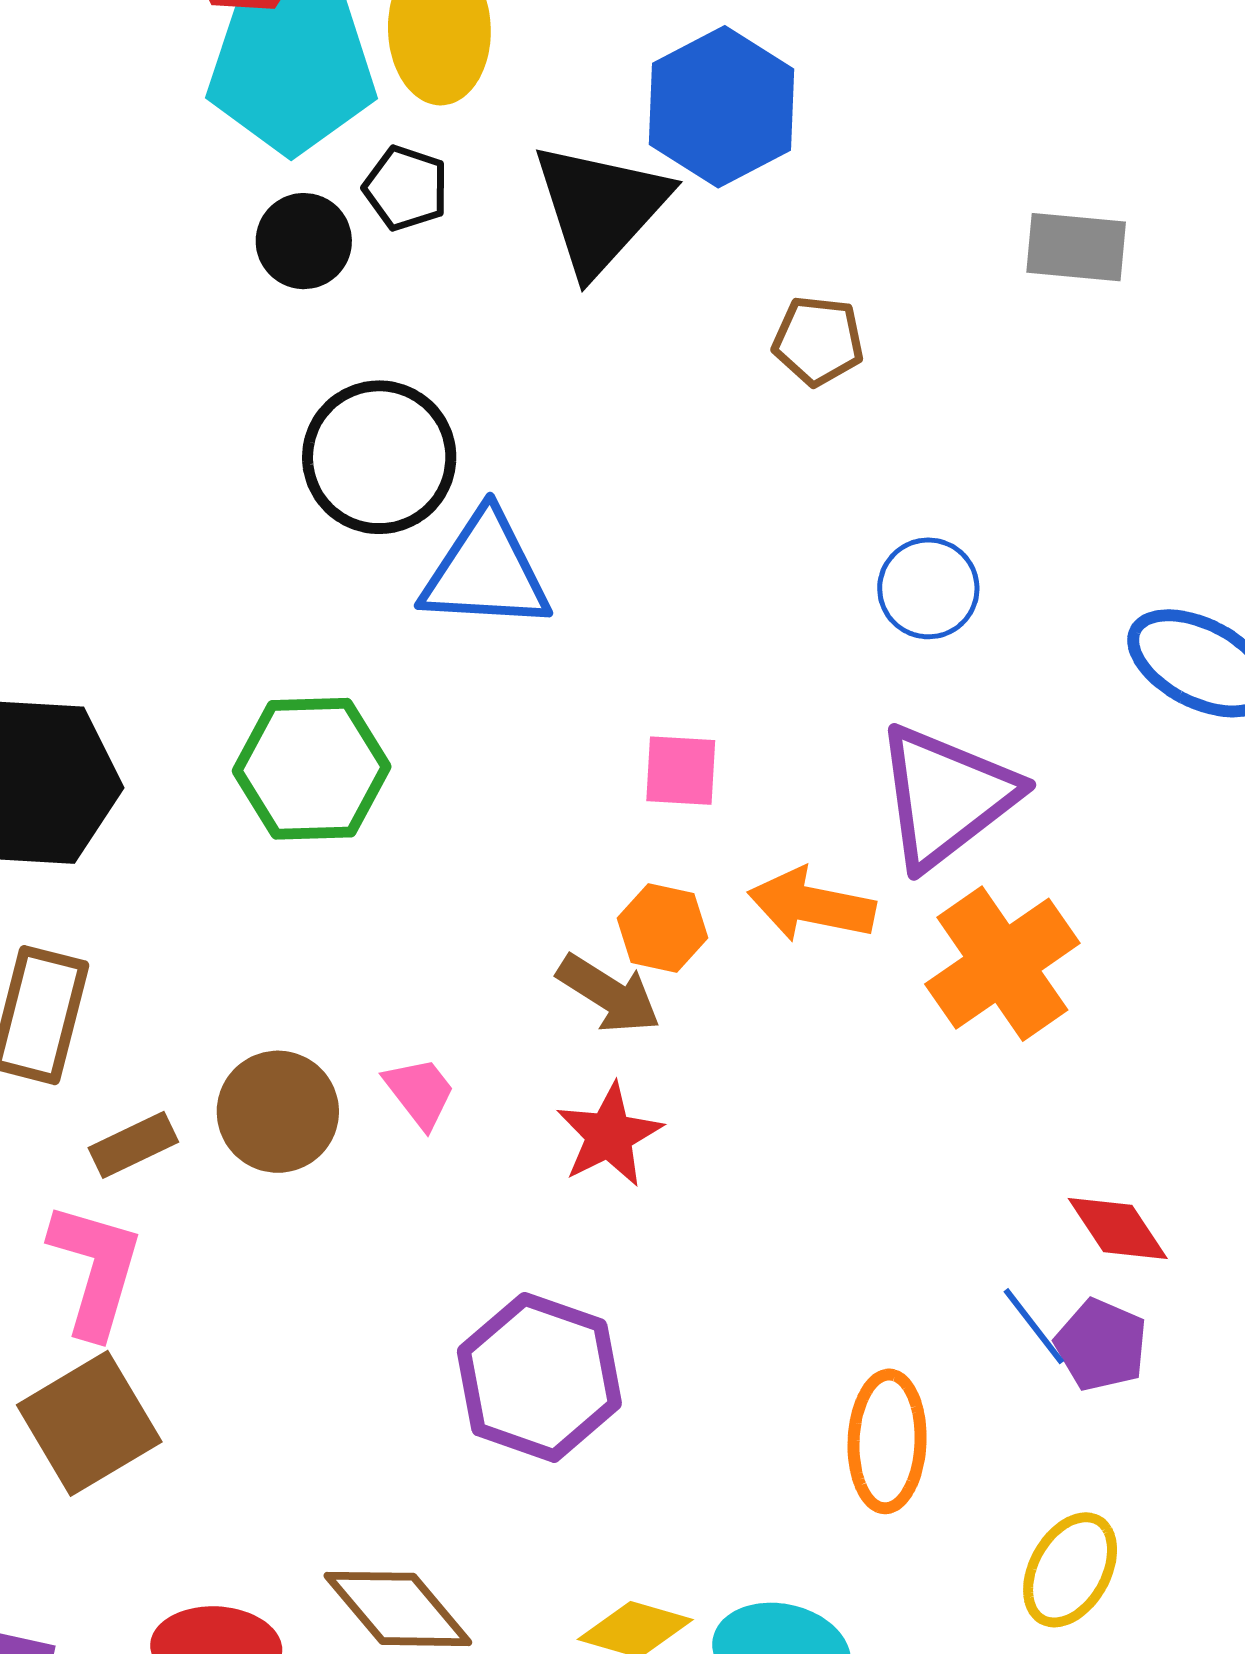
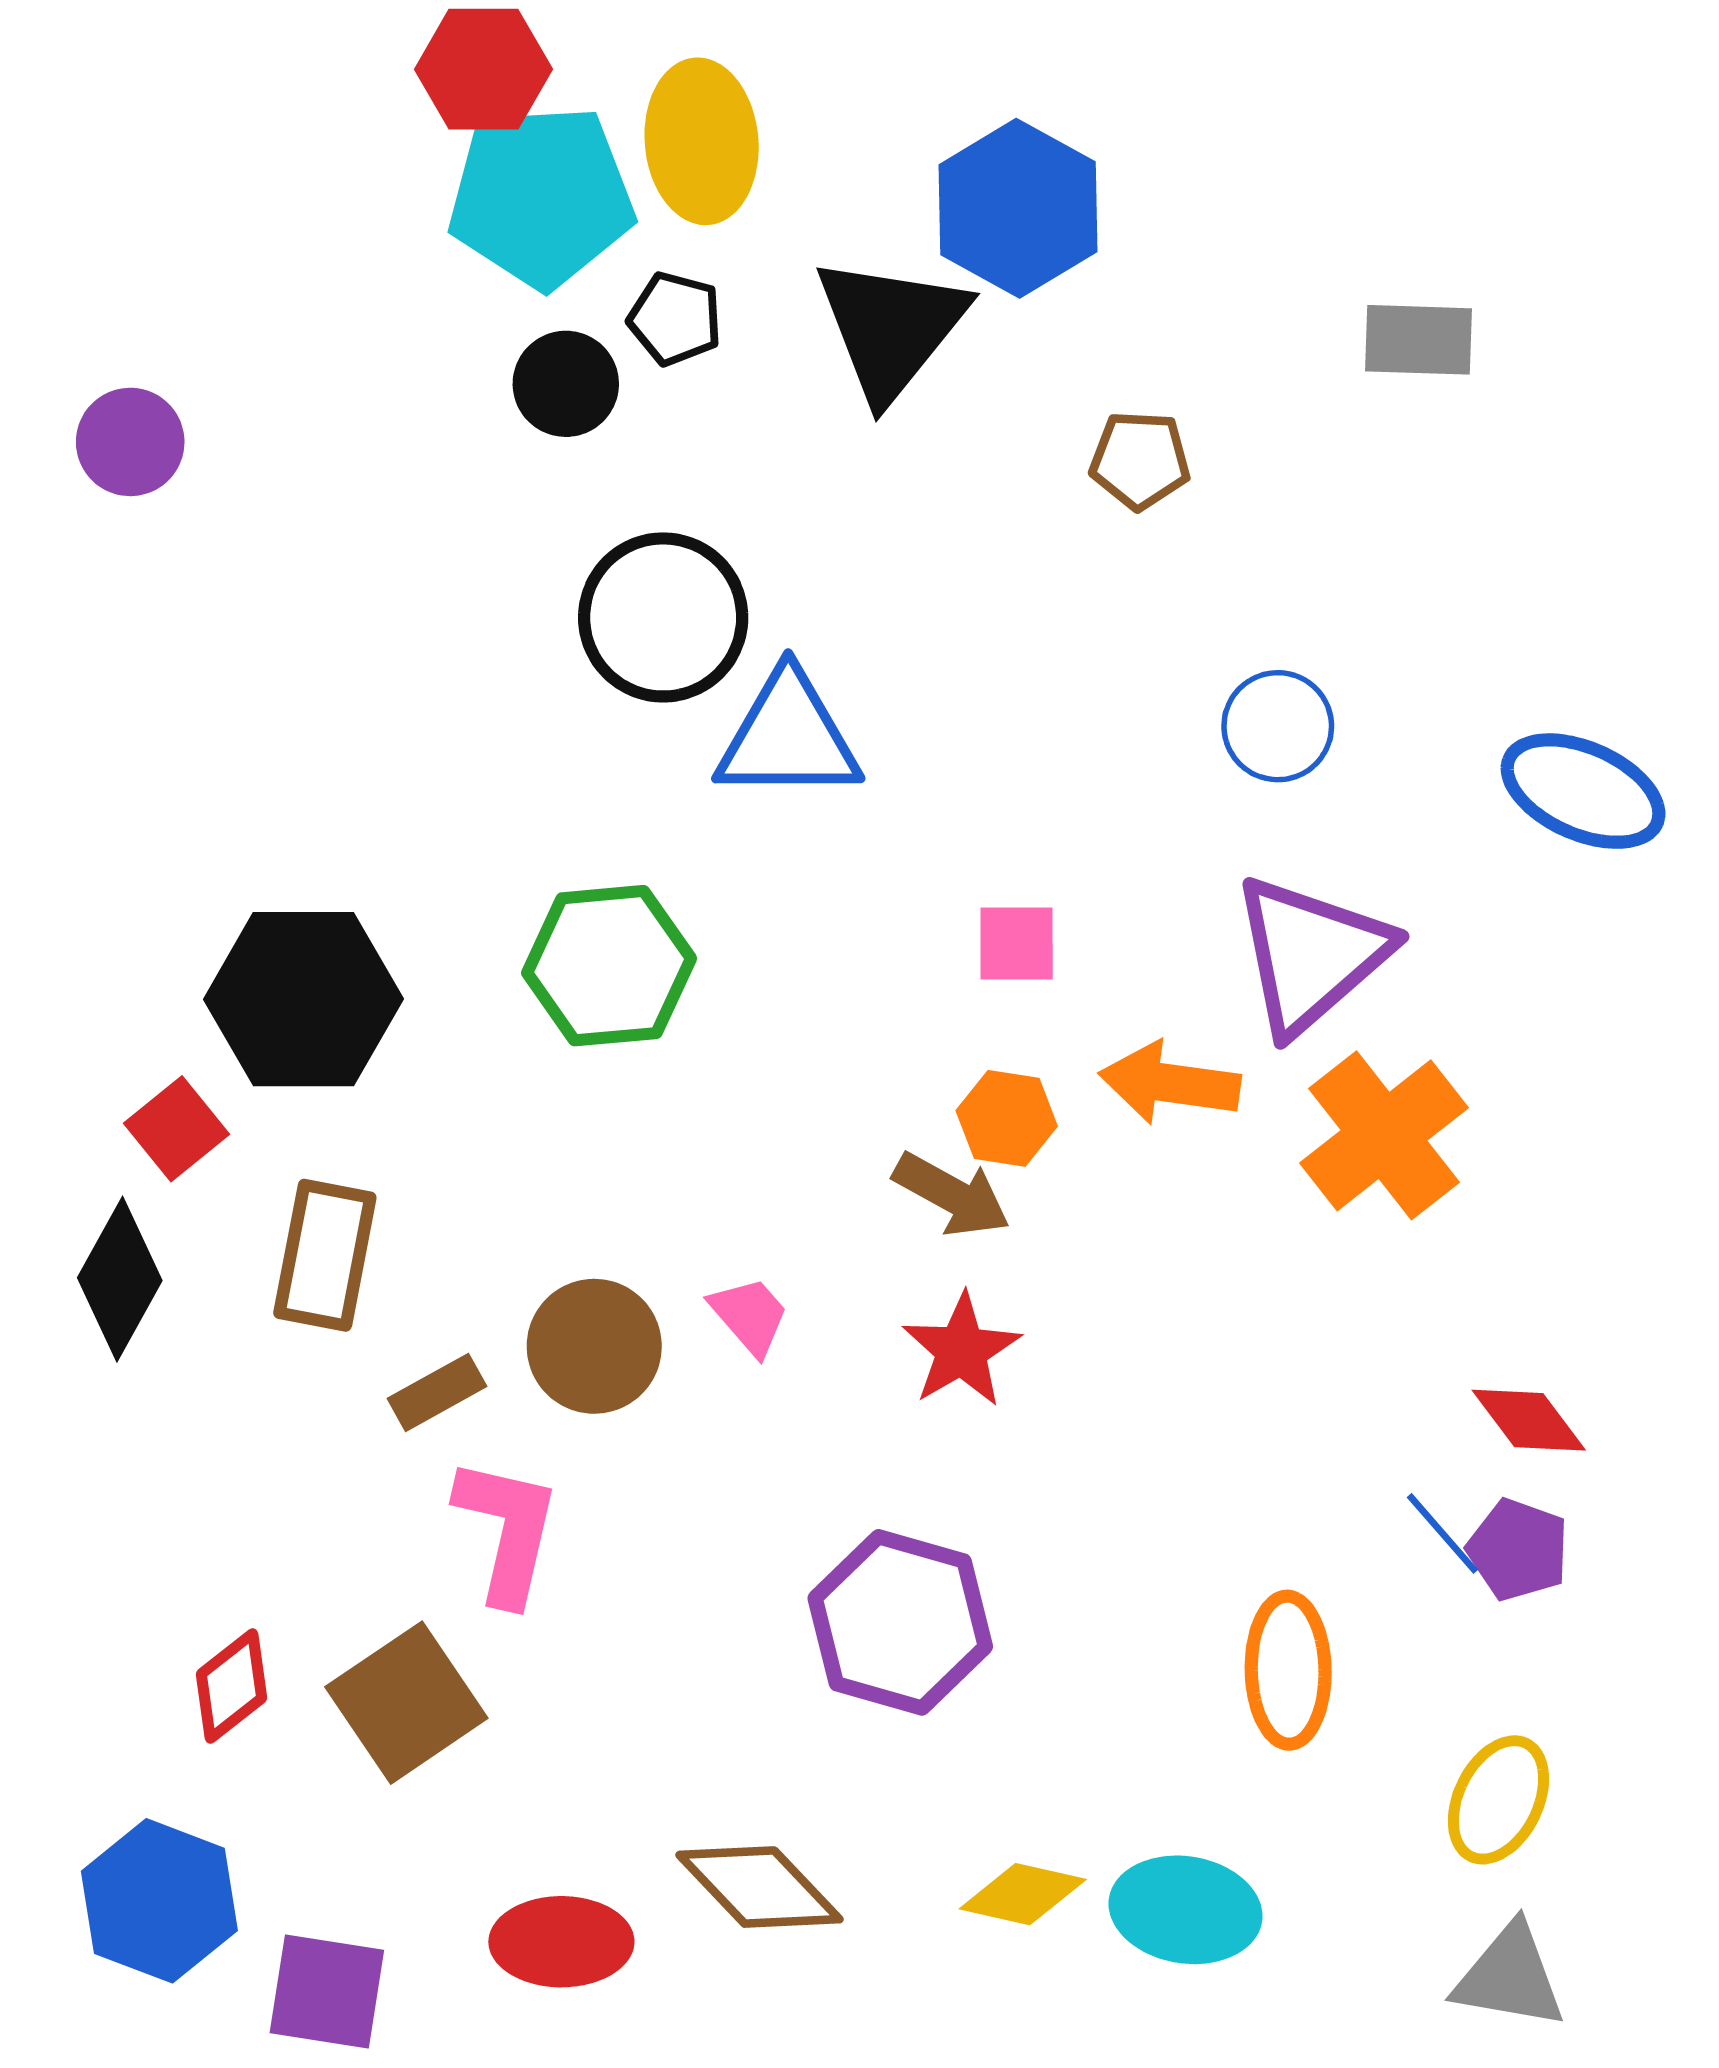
pink L-shape: (95, 1270) -> (507, 1530), moved

